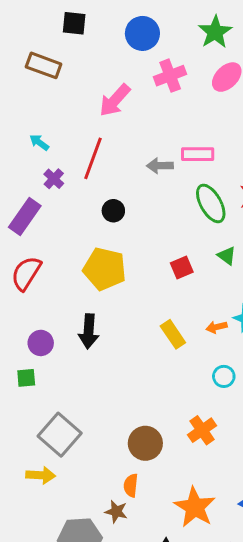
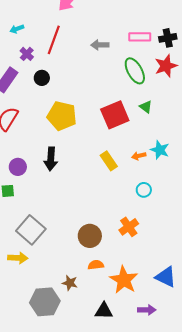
cyan arrow: (39, 142) -> (17, 29), turned -56
pink rectangle: (198, 154) -> (140, 37), moved
black circle: (113, 211) -> (42, 78), moved
red square: (182, 267) -> (115, 115), size x1.8
orange semicircle: (131, 485) -> (96, 265), moved, turned 77

